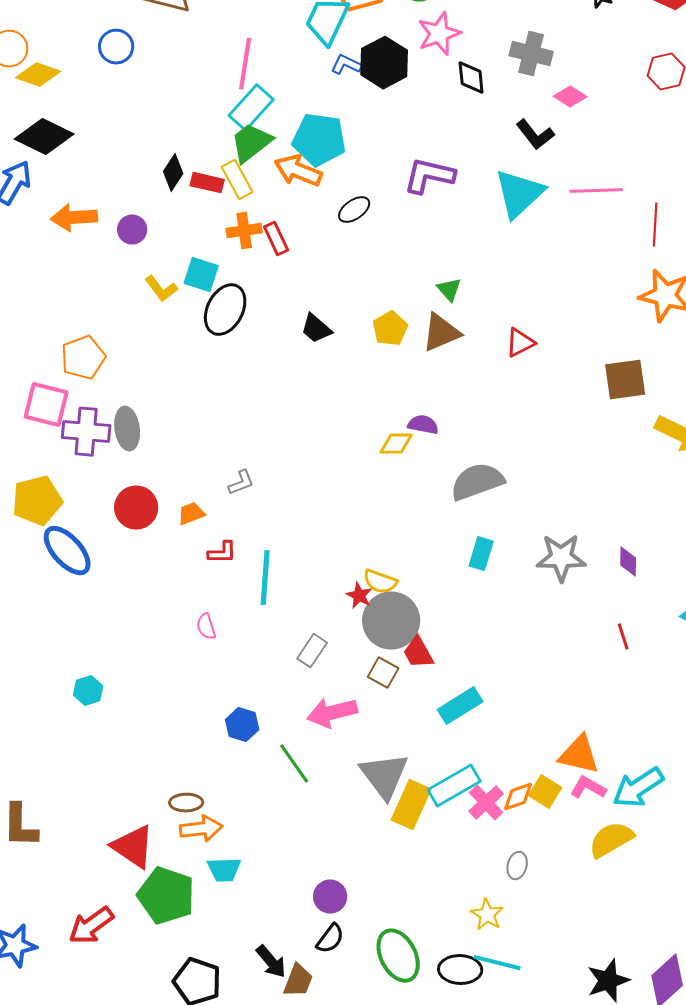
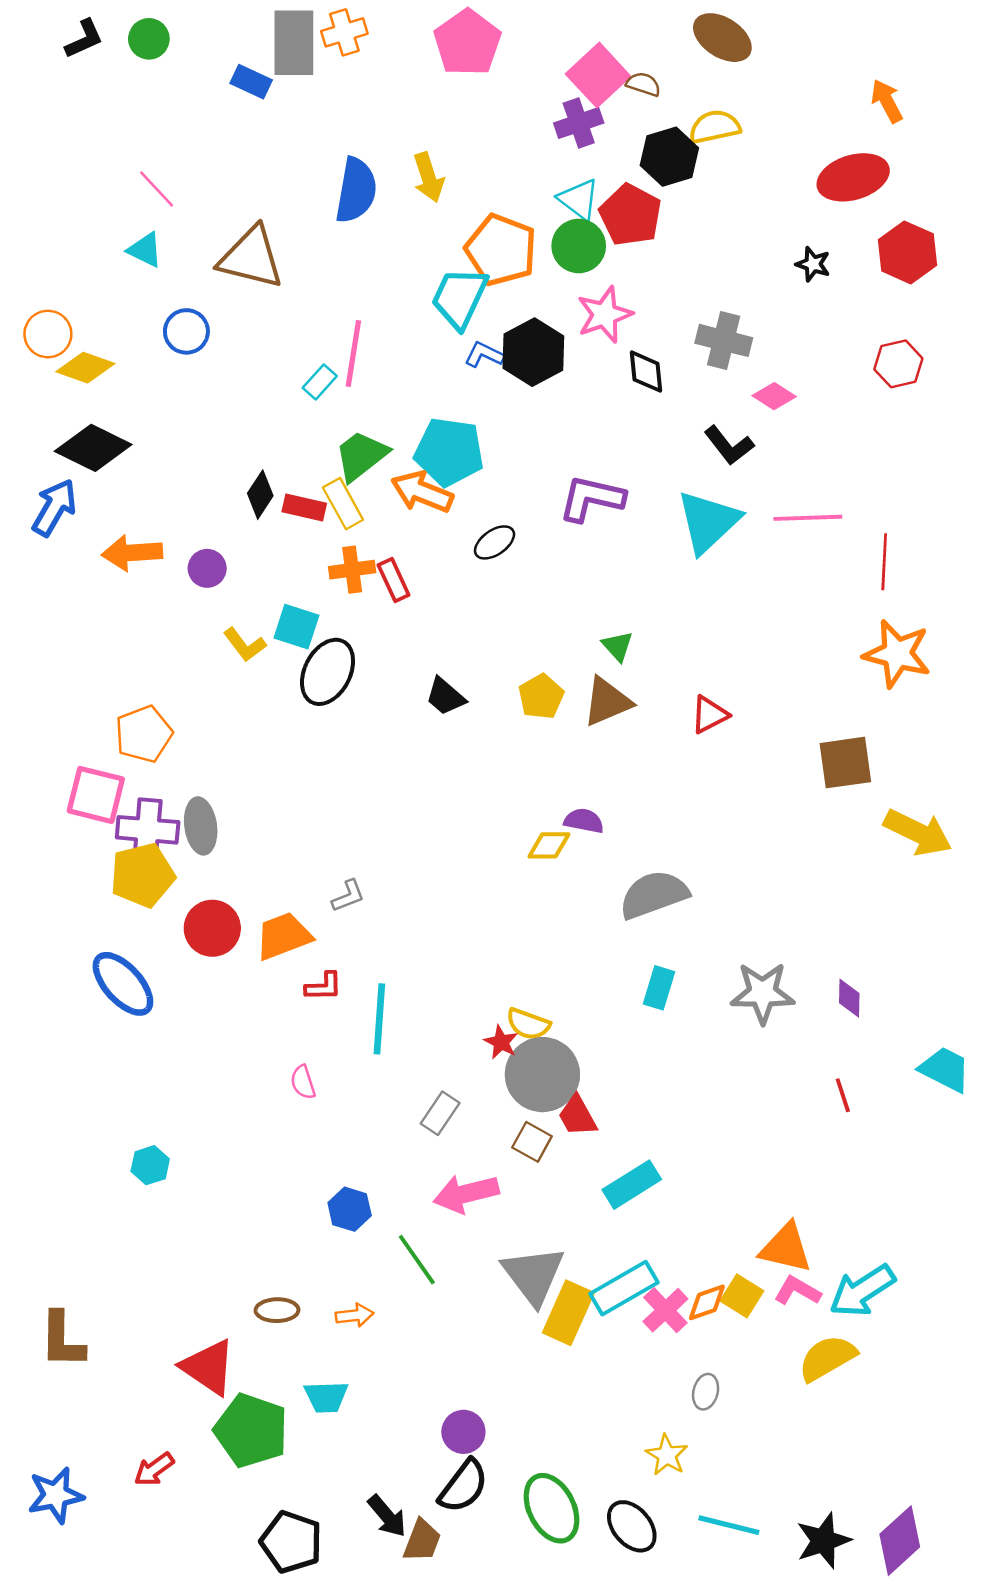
cyan rectangle: (251, 108) -> (320, 382), moved, size x0.6
yellow pentagon: (37, 501) -> (142, 875), moved
orange trapezoid: (191, 514) -> (284, 936), size x1.6
orange arrow: (201, 829) -> (355, 1315), moved, size x0.7
red arrow: (91, 926) -> (154, 1469), size x0.7
black semicircle: (330, 939) -> (463, 1486), size x1.4
cyan line: (497, 963) -> (729, 1525), moved
black ellipse: (460, 970) -> (632, 1526), turned 48

